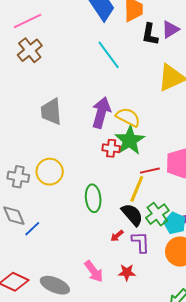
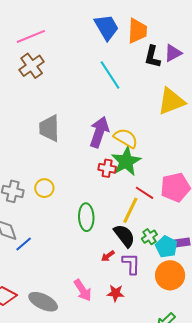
red line: (150, 171) -> (144, 193), turned 42
yellow circle: (50, 172) -> (44, 188), size x0.7
green cross: (157, 214) -> (149, 237), size x0.7

